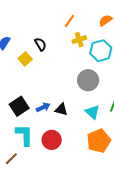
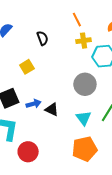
orange line: (69, 21) -> (77, 20), turned -72
yellow square: (25, 59) -> (27, 67), moved
red circle: (52, 140) -> (28, 152), moved

